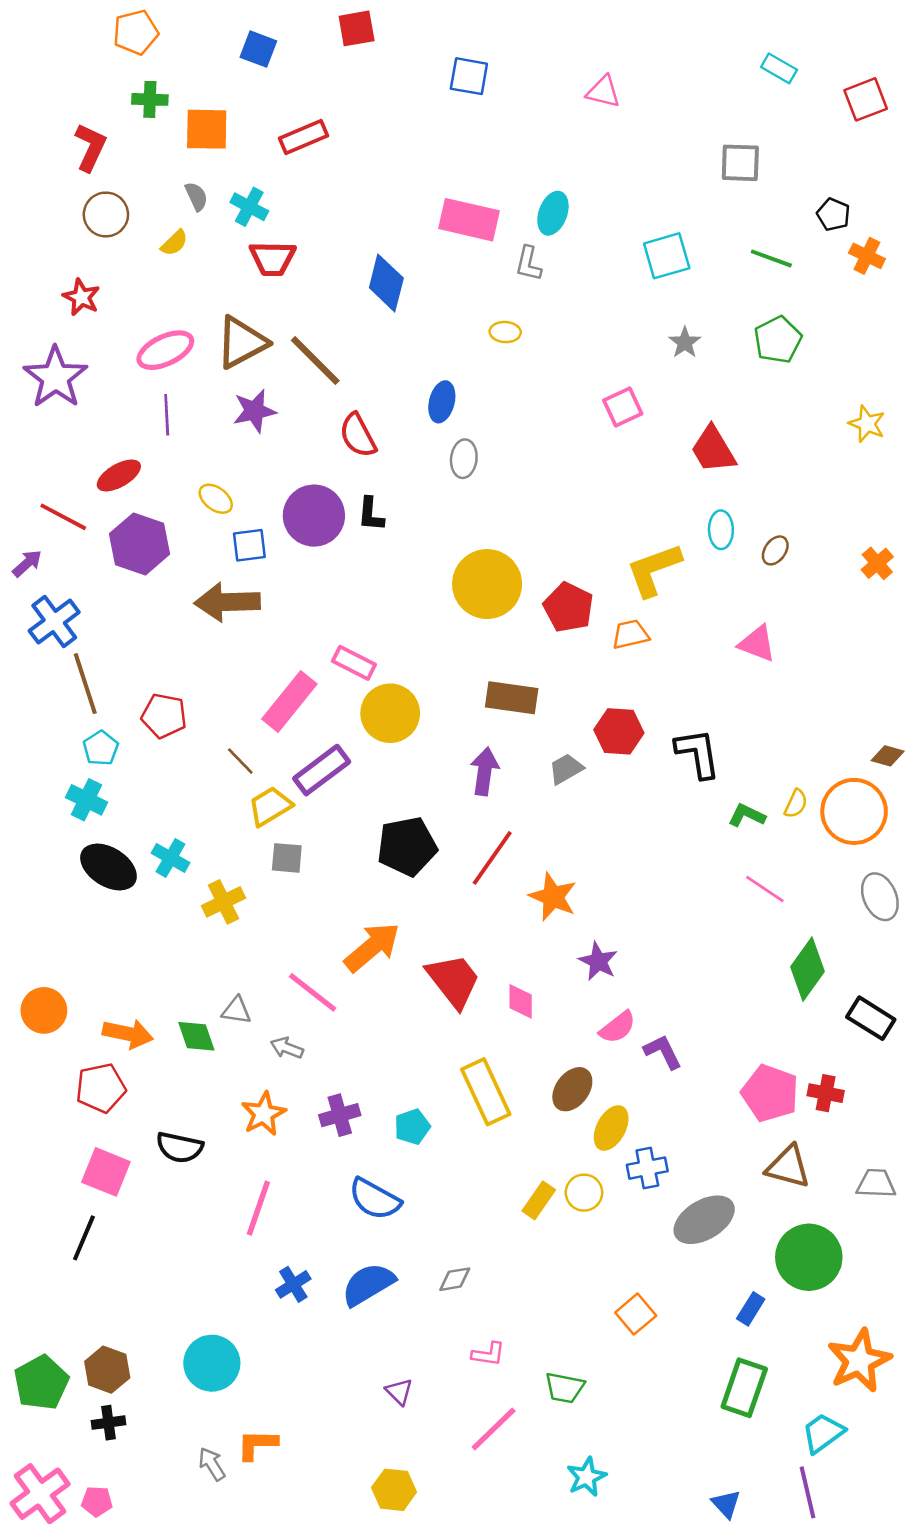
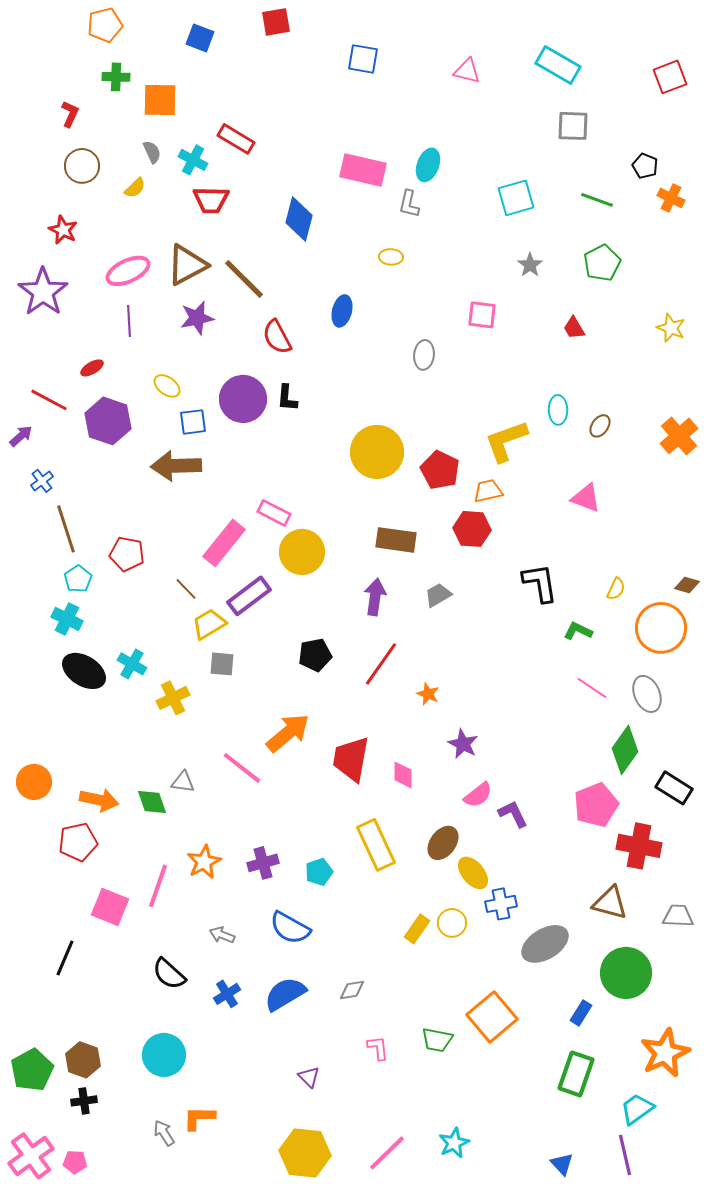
cyan rectangle: (779, 68) -> (558, 65), moved, size x1.6
red rectangle: (304, 137) -> (236, 139), moved, turned 54
red L-shape: (90, 147) -> (70, 114), size x0.7
pink square: (623, 407) -> (482, 315), turned 32
red trapezoid: (713, 450) -> (574, 328), moved, size x0.6
gray ellipse: (464, 459) -> (424, 355), moved
red ellipse: (119, 475) -> (92, 368), size x0.7
orange cross: (877, 563) -> (679, 436), size x1.5
blue cross: (54, 621) -> (42, 481), size x0.6
red hexagon: (619, 731) -> (472, 529), moved
yellow semicircle: (796, 804) -> (616, 589), moved
black pentagon: (407, 846) -> (315, 655), size x0.7
orange star: (553, 897) -> (428, 694), size x0.6
gray ellipse: (880, 897) -> (647, 694), moved
red trapezoid: (453, 981) -> (351, 759), turned -132
gray arrow: (287, 1048) -> (222, 935), moved
pink pentagon: (770, 1093) -> (596, 805), moved, turned 30
red cross: (826, 1093) -> (639, 846), size x1.6
yellow ellipse: (611, 1128) -> (473, 873), turned -68
black semicircle: (180, 1147) -> (169, 974), moved, turned 30
pink square: (106, 1172) -> (110, 907), moved
pink line: (258, 1208) -> (158, 886), moved
orange square: (636, 1314) -> (492, 1017), size x1.6
pink L-shape: (488, 1354) -> (378, 1048), turned -104
green trapezoid: (565, 1388) -> (437, 1040), moved
pink line: (494, 1429) -> (387, 1153), moved
yellow hexagon: (394, 1490) -> (305, 1153), size x1.5

